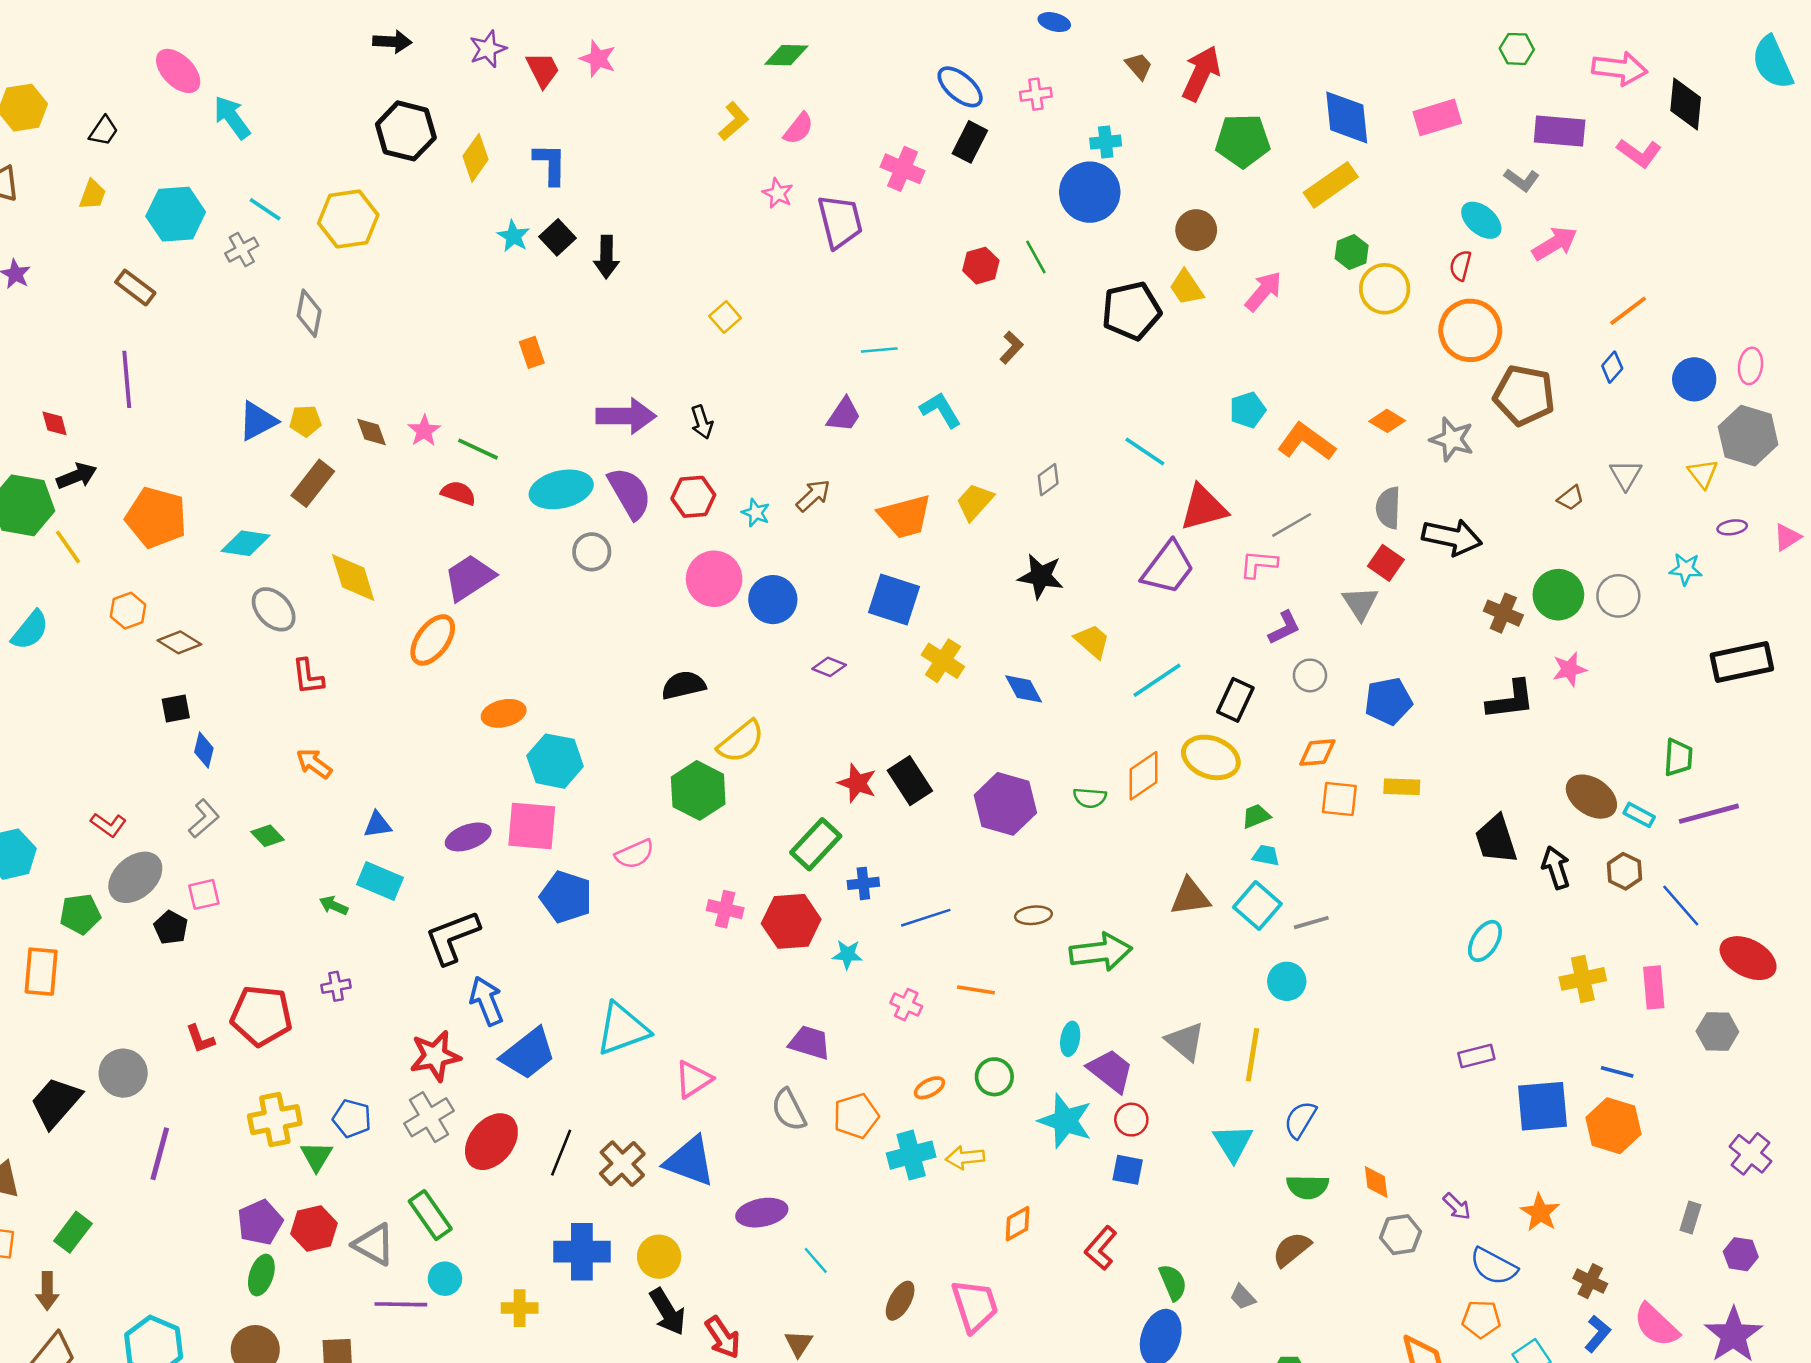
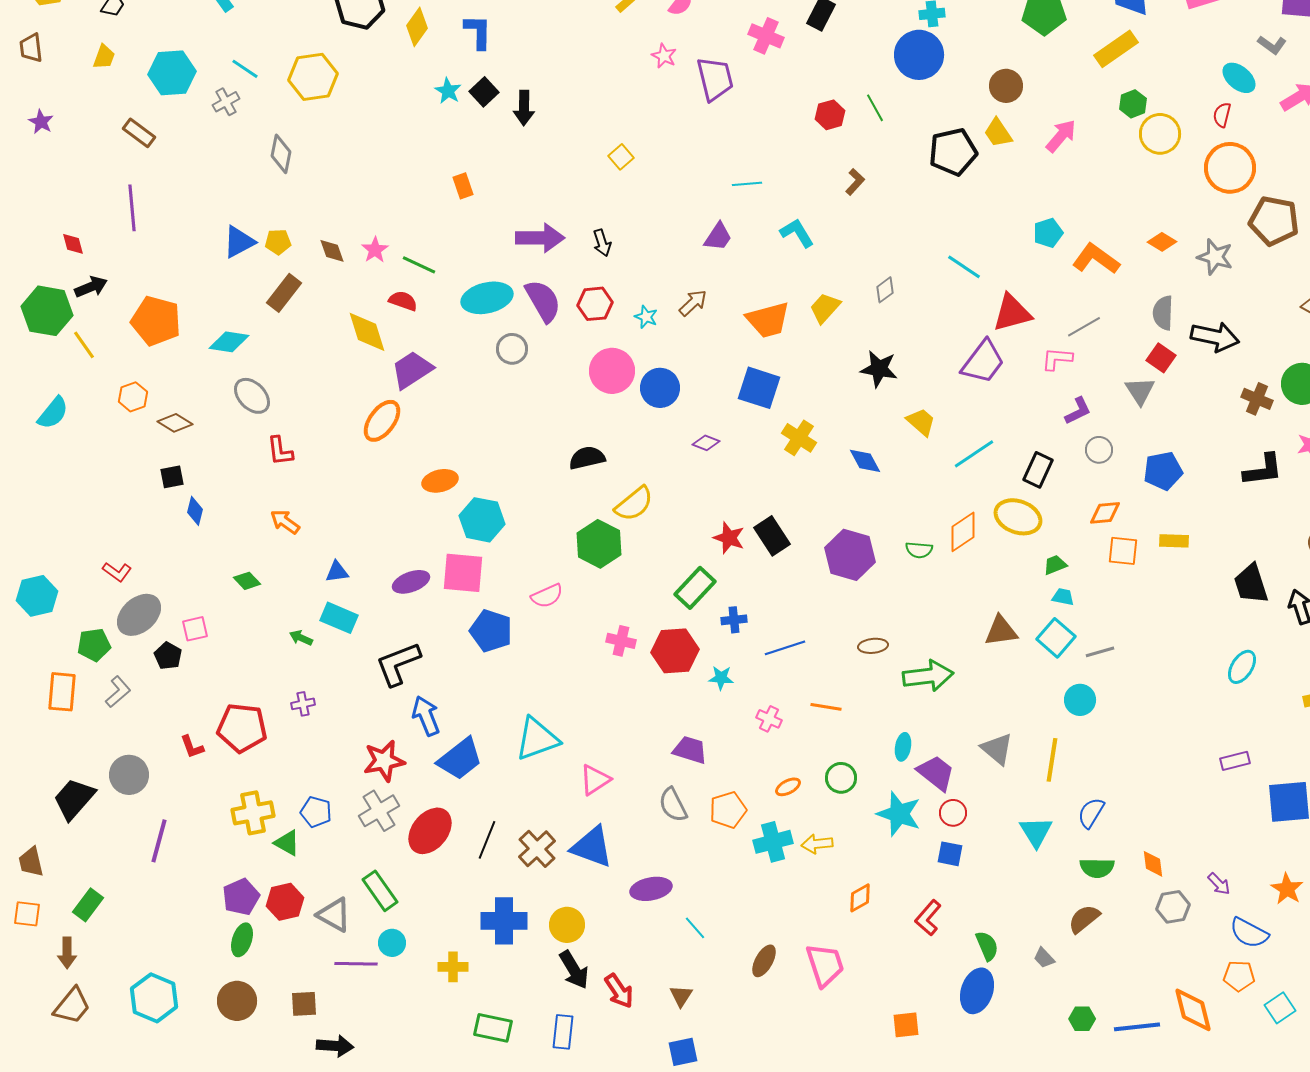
yellow diamond: (353, 578) -> (367, 332), moved
gray L-shape: (204, 819) -> (118, 692), moved
green triangle: (316, 1156) -> (287, 843), turned -32

